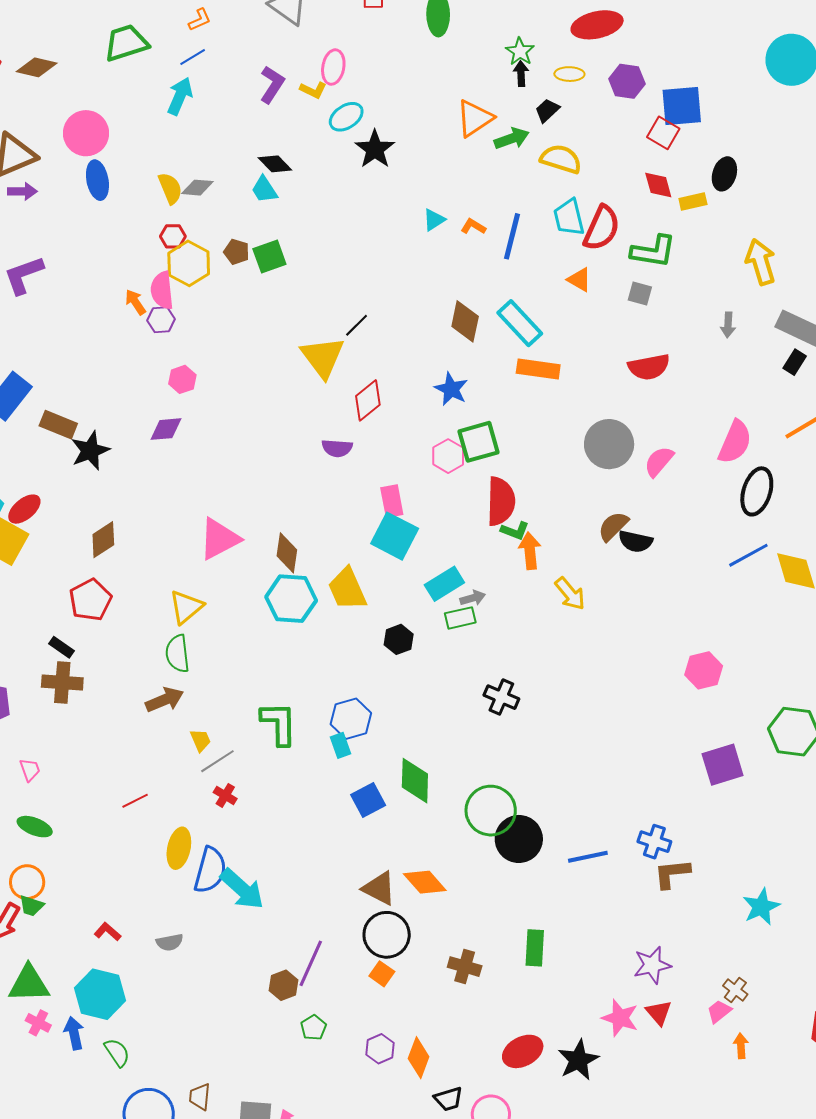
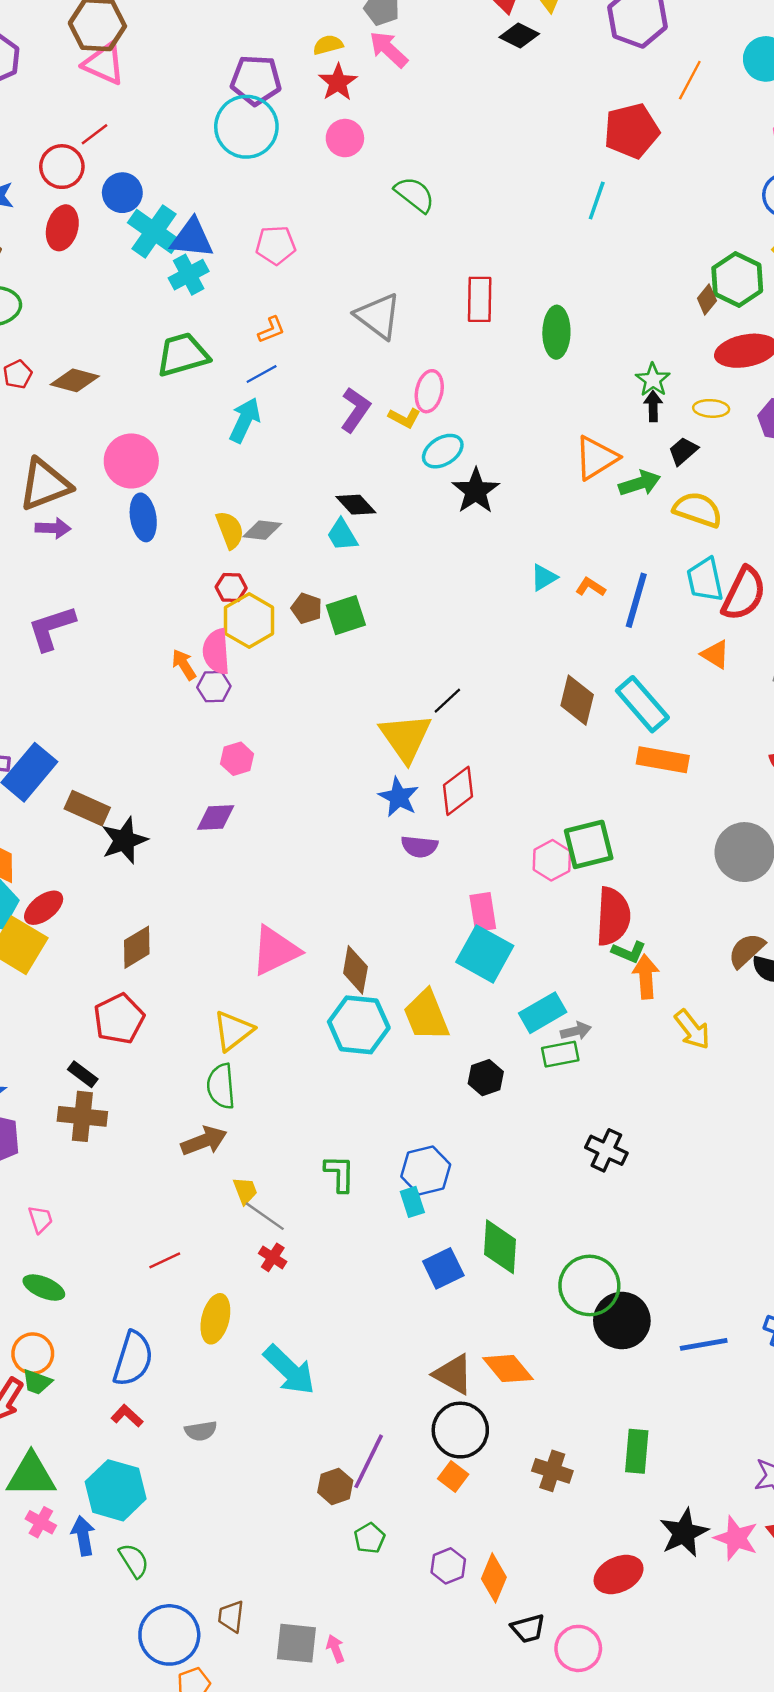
blue star: (451, 389) -> (399, 797), moved
green L-shape: (279, 723) -> (340, 1174), size x0.7
gray line: (217, 761) -> (265, 1216), turned 66
blue semicircle: (210, 870) -> (133, 1359), moved
black star: (578, 1060) -> (684, 1533), moved

